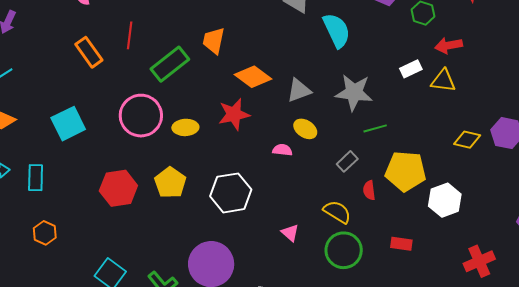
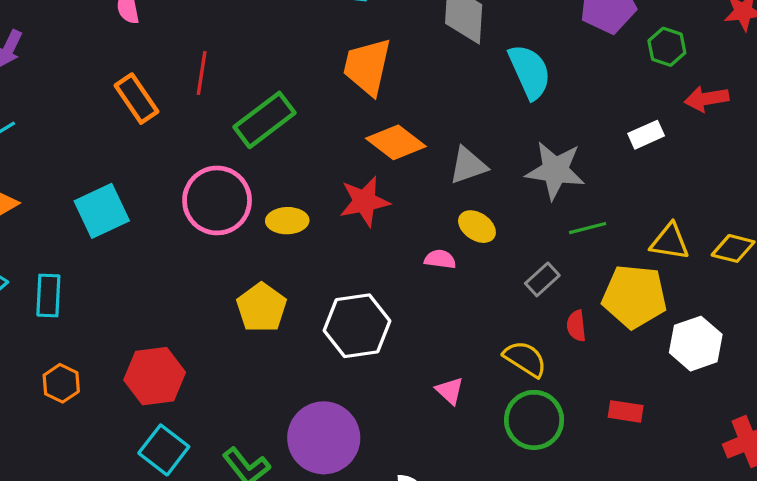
orange trapezoid: (214, 41) -> (367, 67), moved, size x1.4
yellow triangle: (443, 81) -> (670, 242), moved
red hexagon: (118, 188) -> (155, 376), moved

